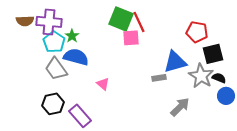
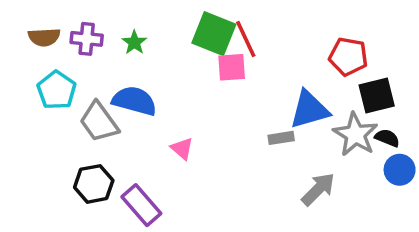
purple cross: (49, 22) -> (87, 39), size x0.7
green star: (72, 36) -> (134, 42), moved
cyan pentagon: (54, 42) -> (57, 90), moved

